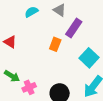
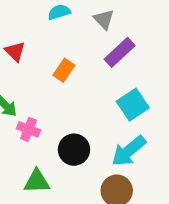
orange rectangle: (55, 44) -> (64, 70), moved
pink cross: (29, 87) -> (28, 129), turned 32

